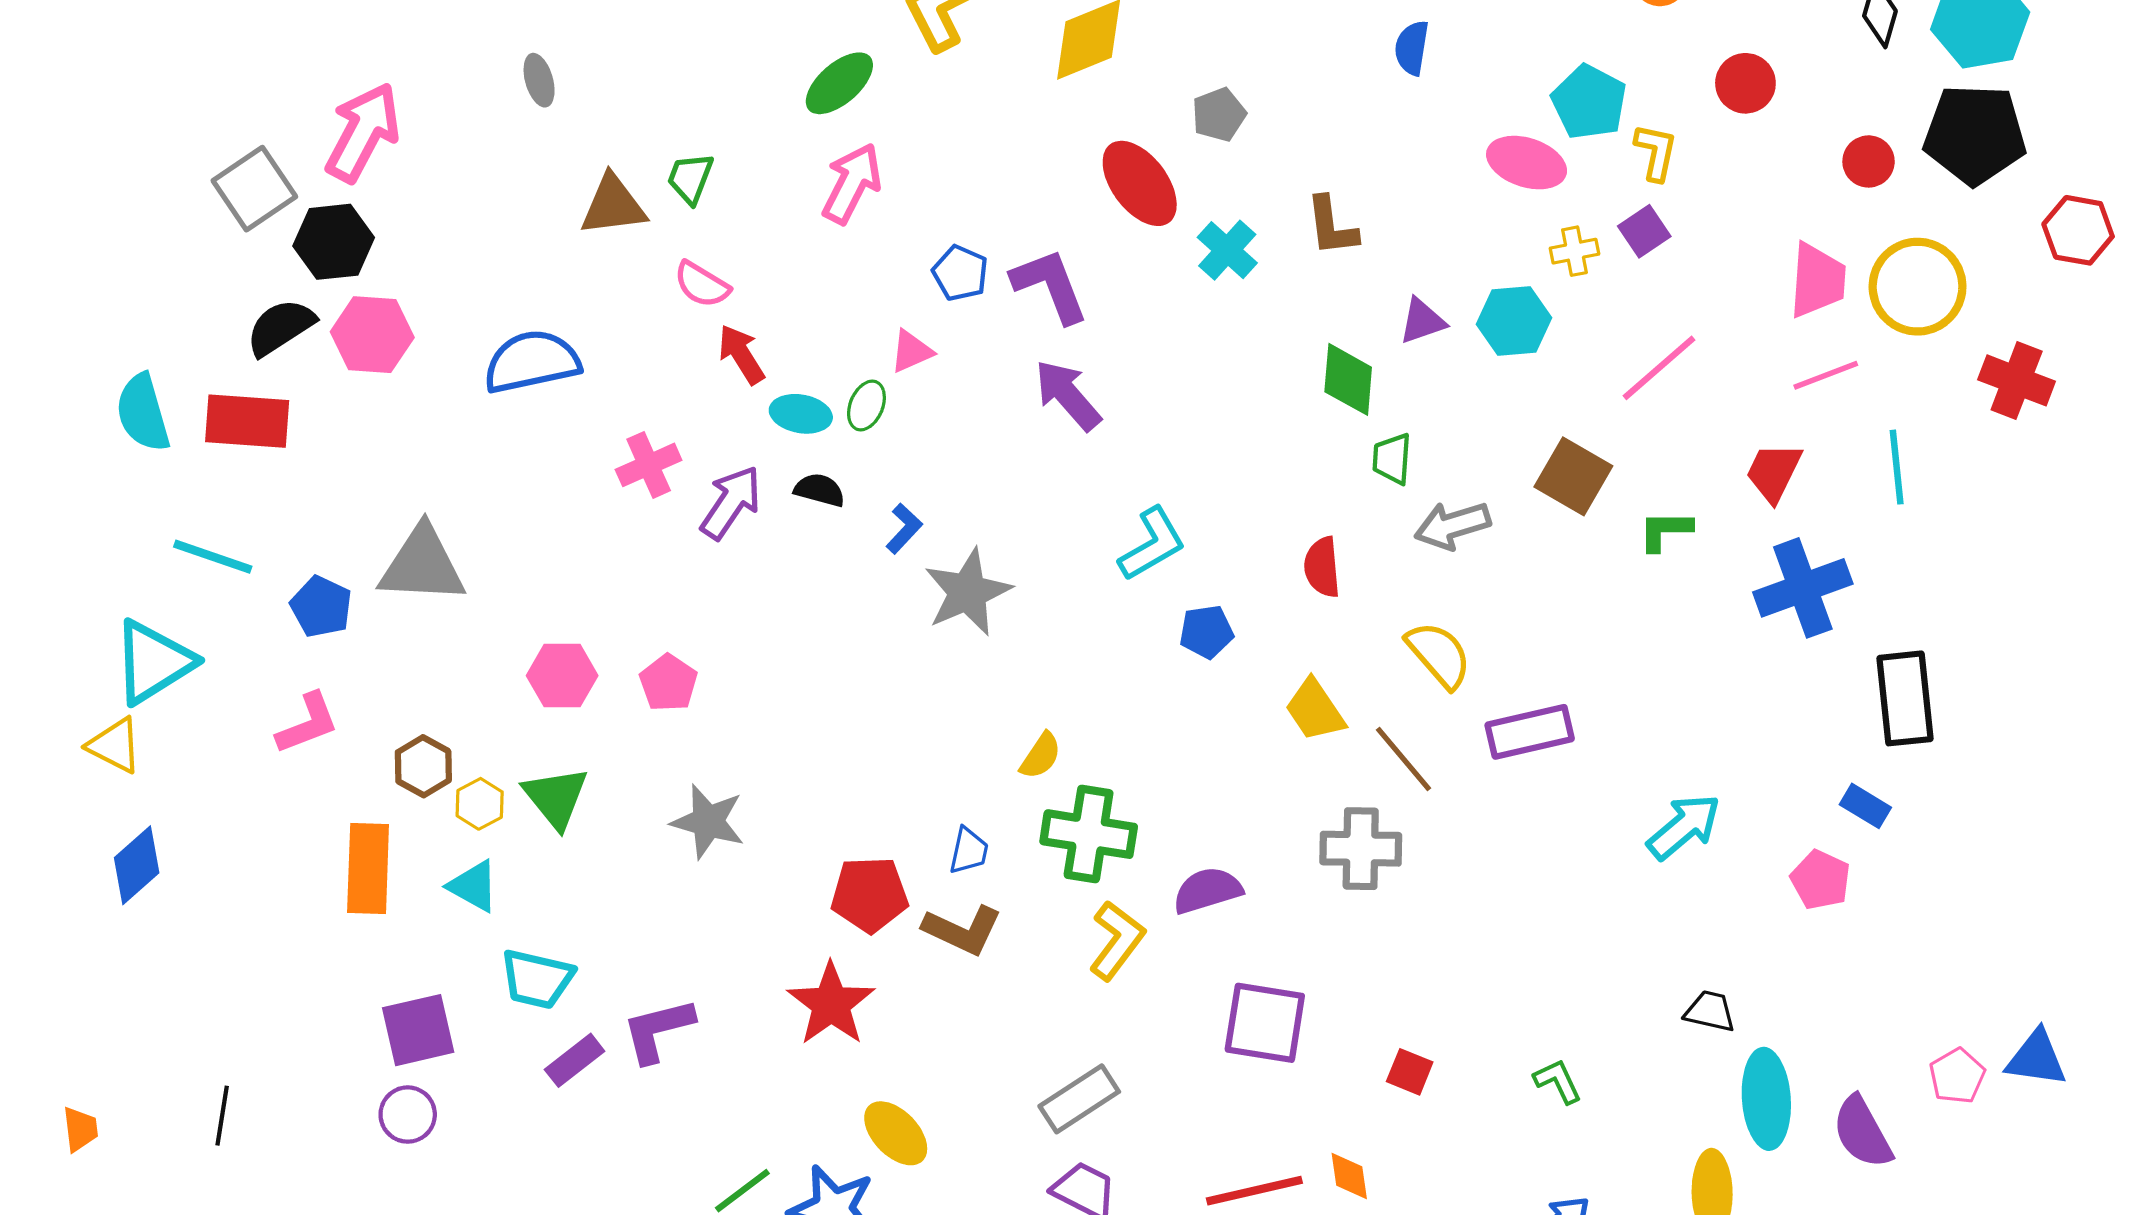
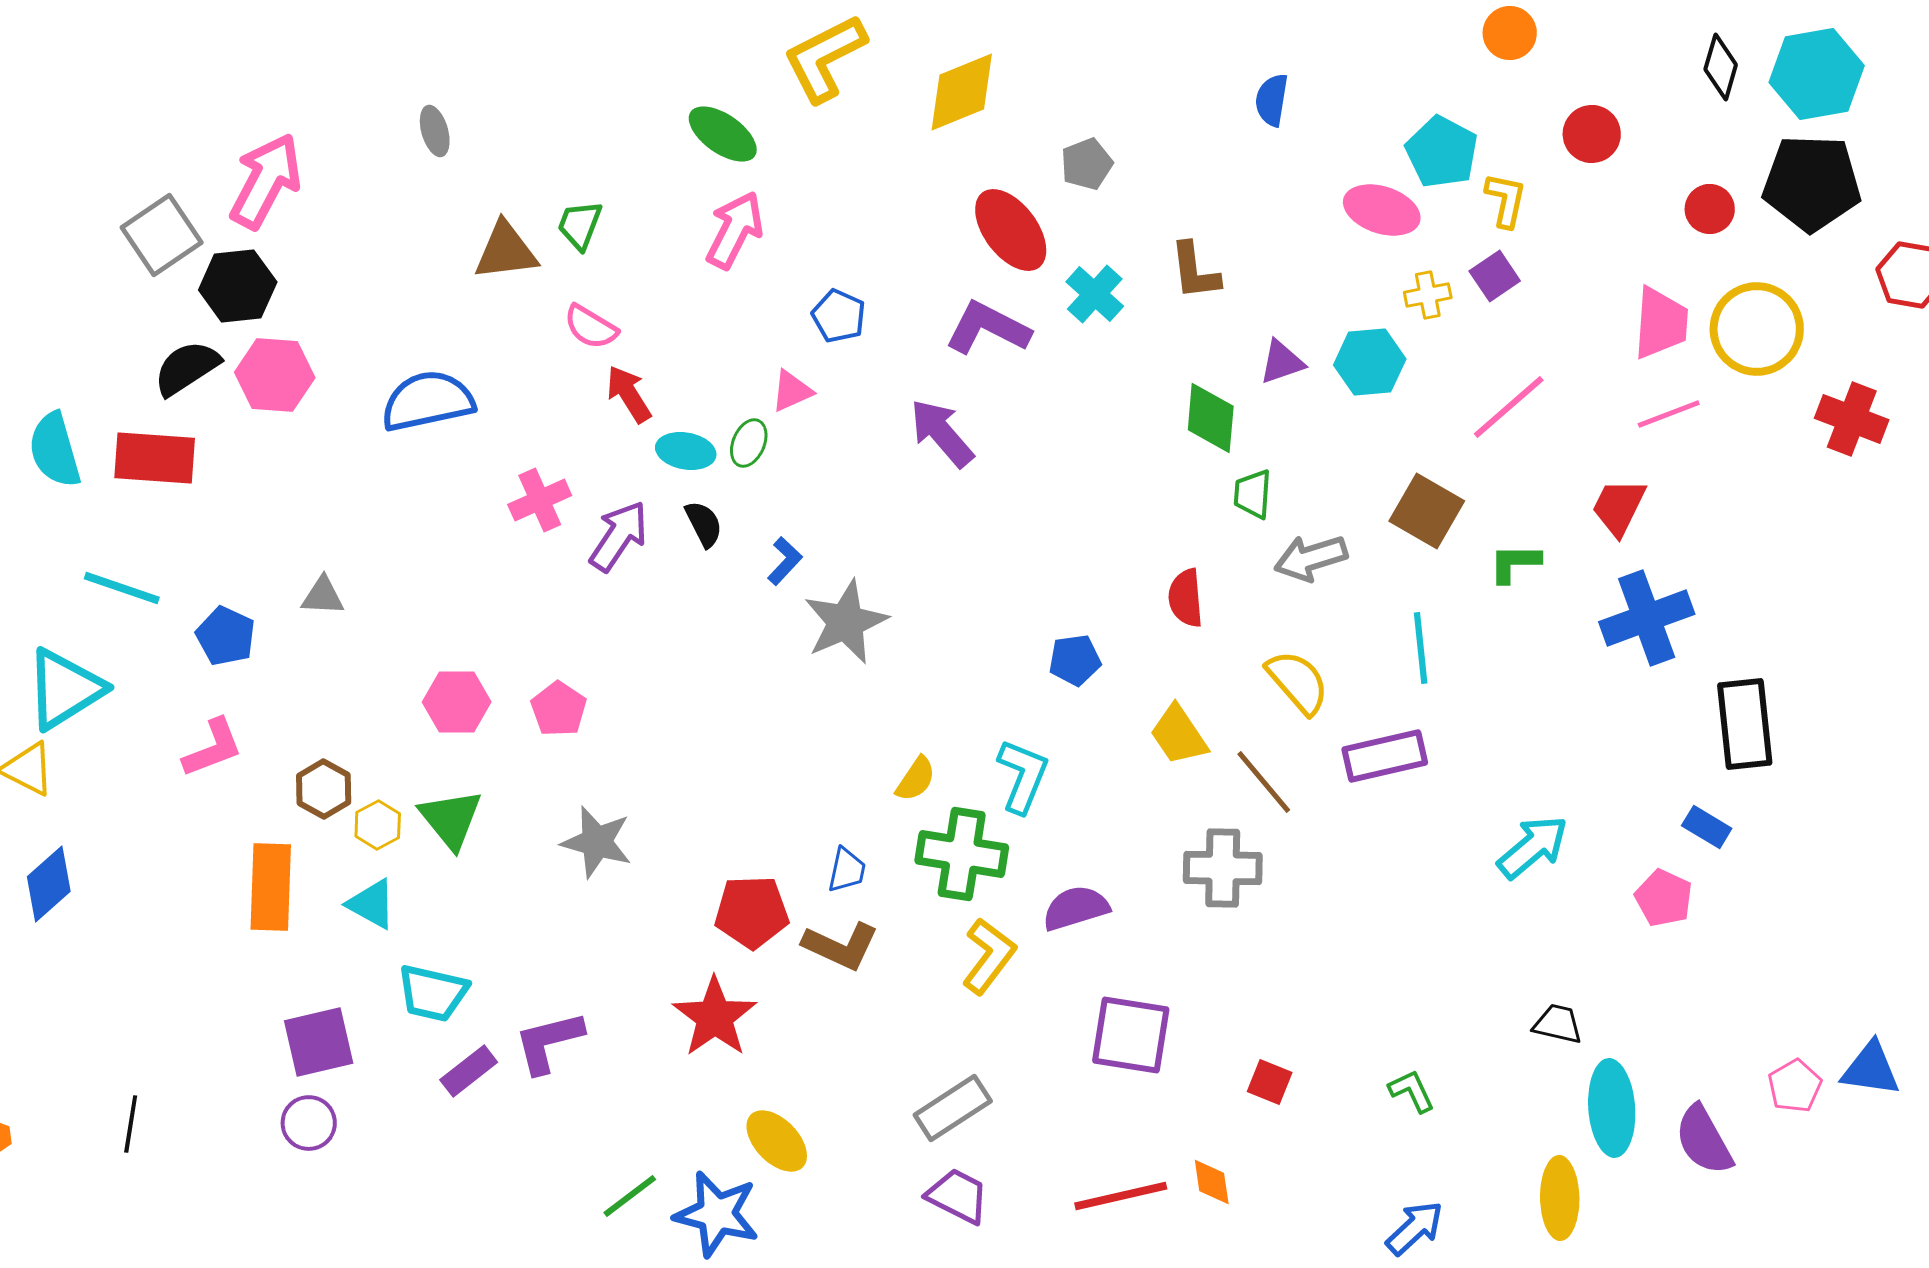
green ellipse: (839, 83) -> (723, 134), turned 76
purple L-shape: (1050, 286) -> (988, 328), moved, turned -42
cyan line: (1897, 467) -> (1421, 648), moved
black semicircle: (820, 490) -> (704, 524), turned 48
cyan L-shape: (1152, 544) -> (1023, 776), moved, turned -38
gray triangle: (422, 565) -> (323, 596), size x0.5

